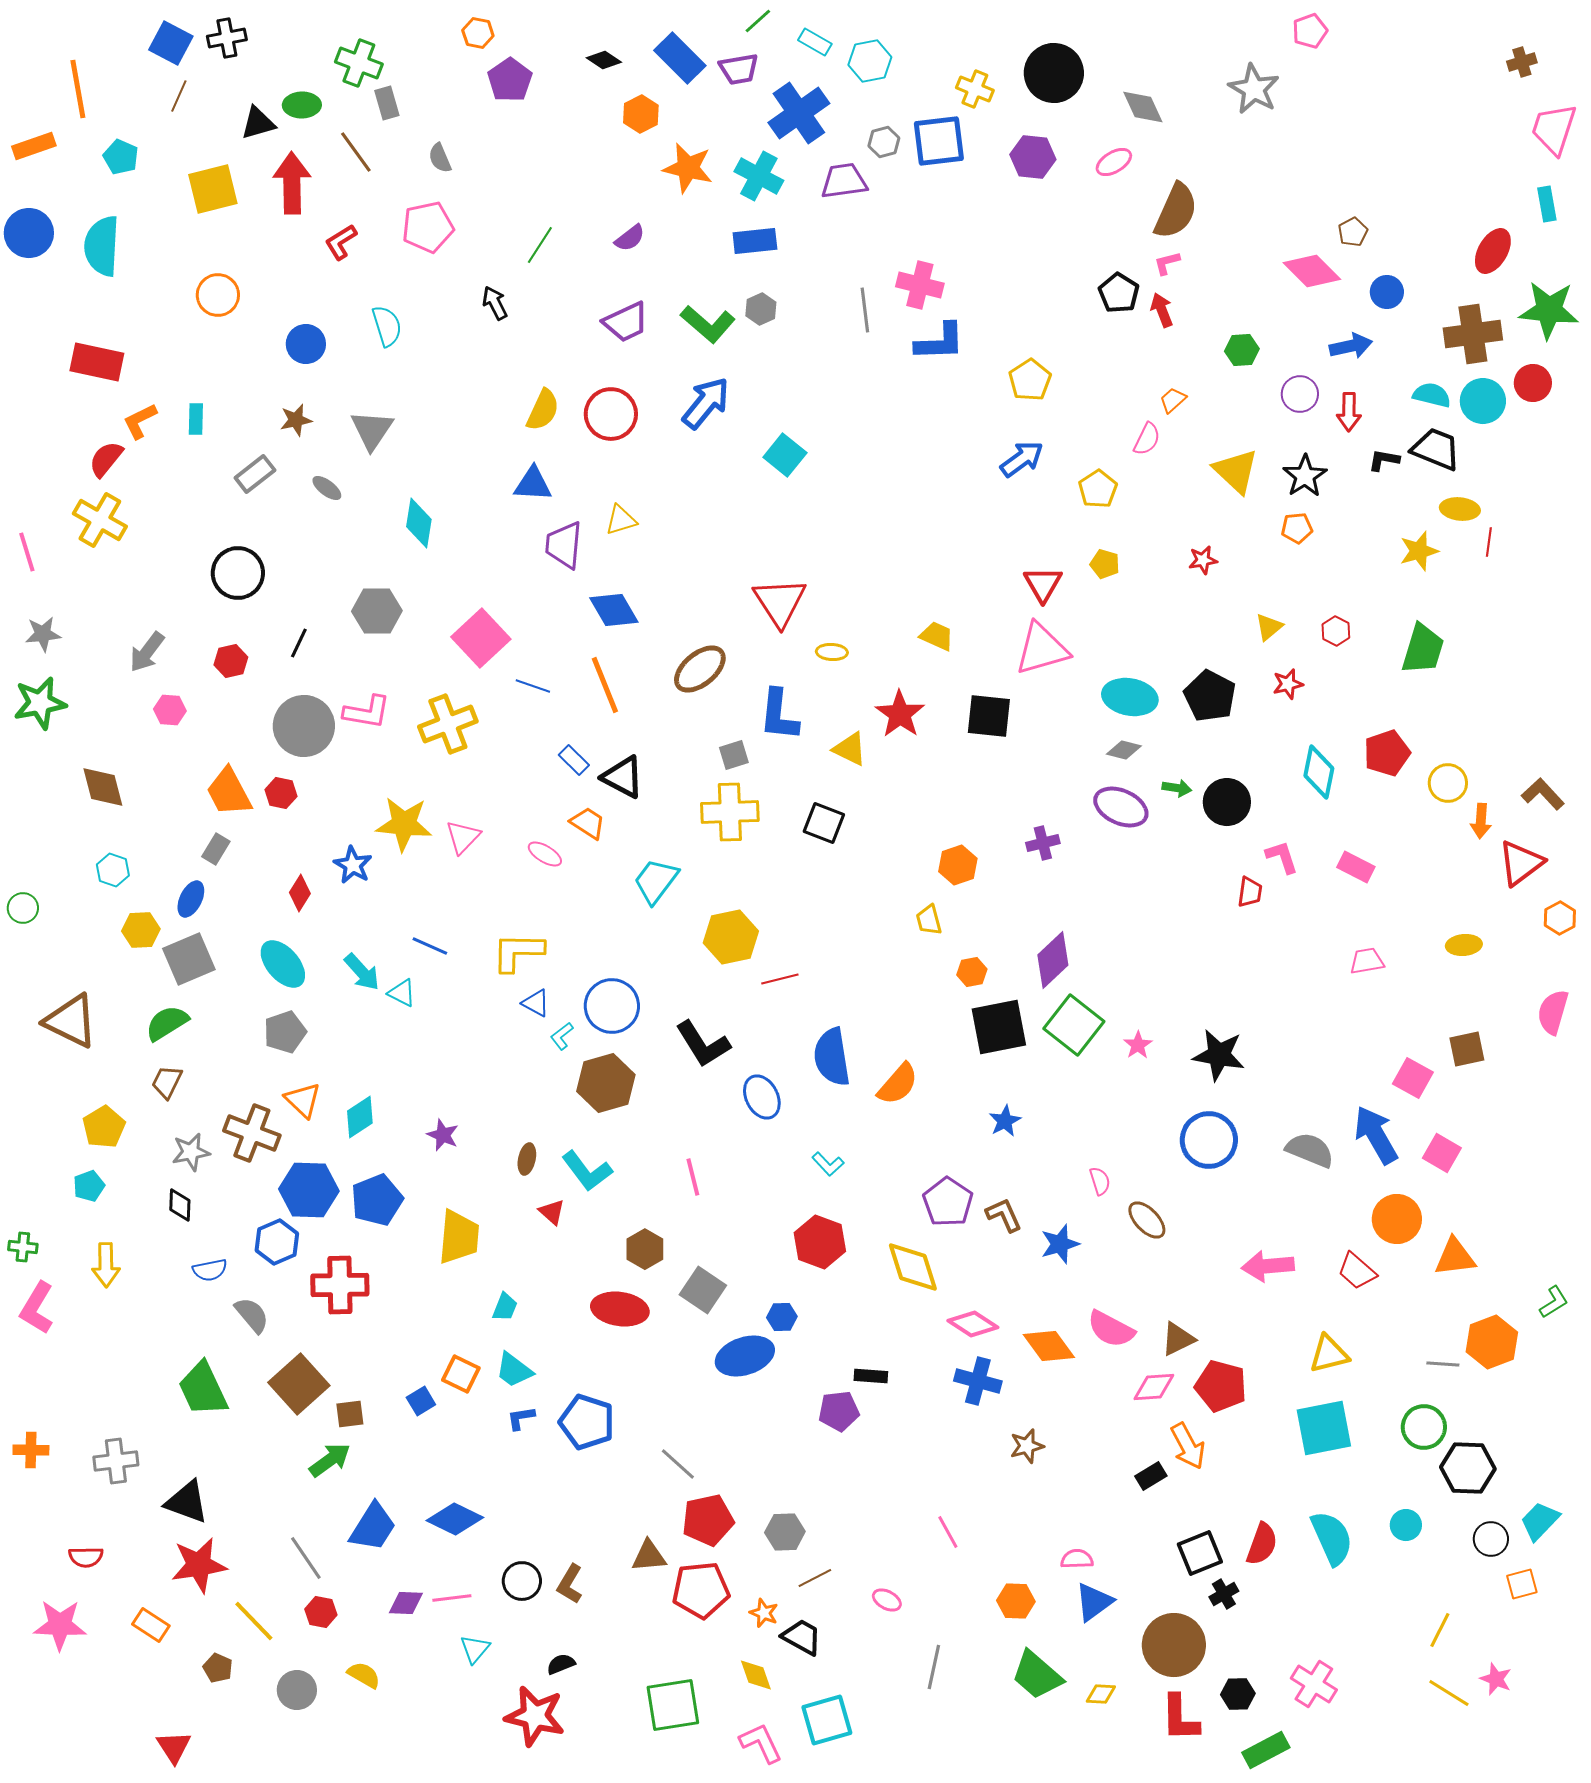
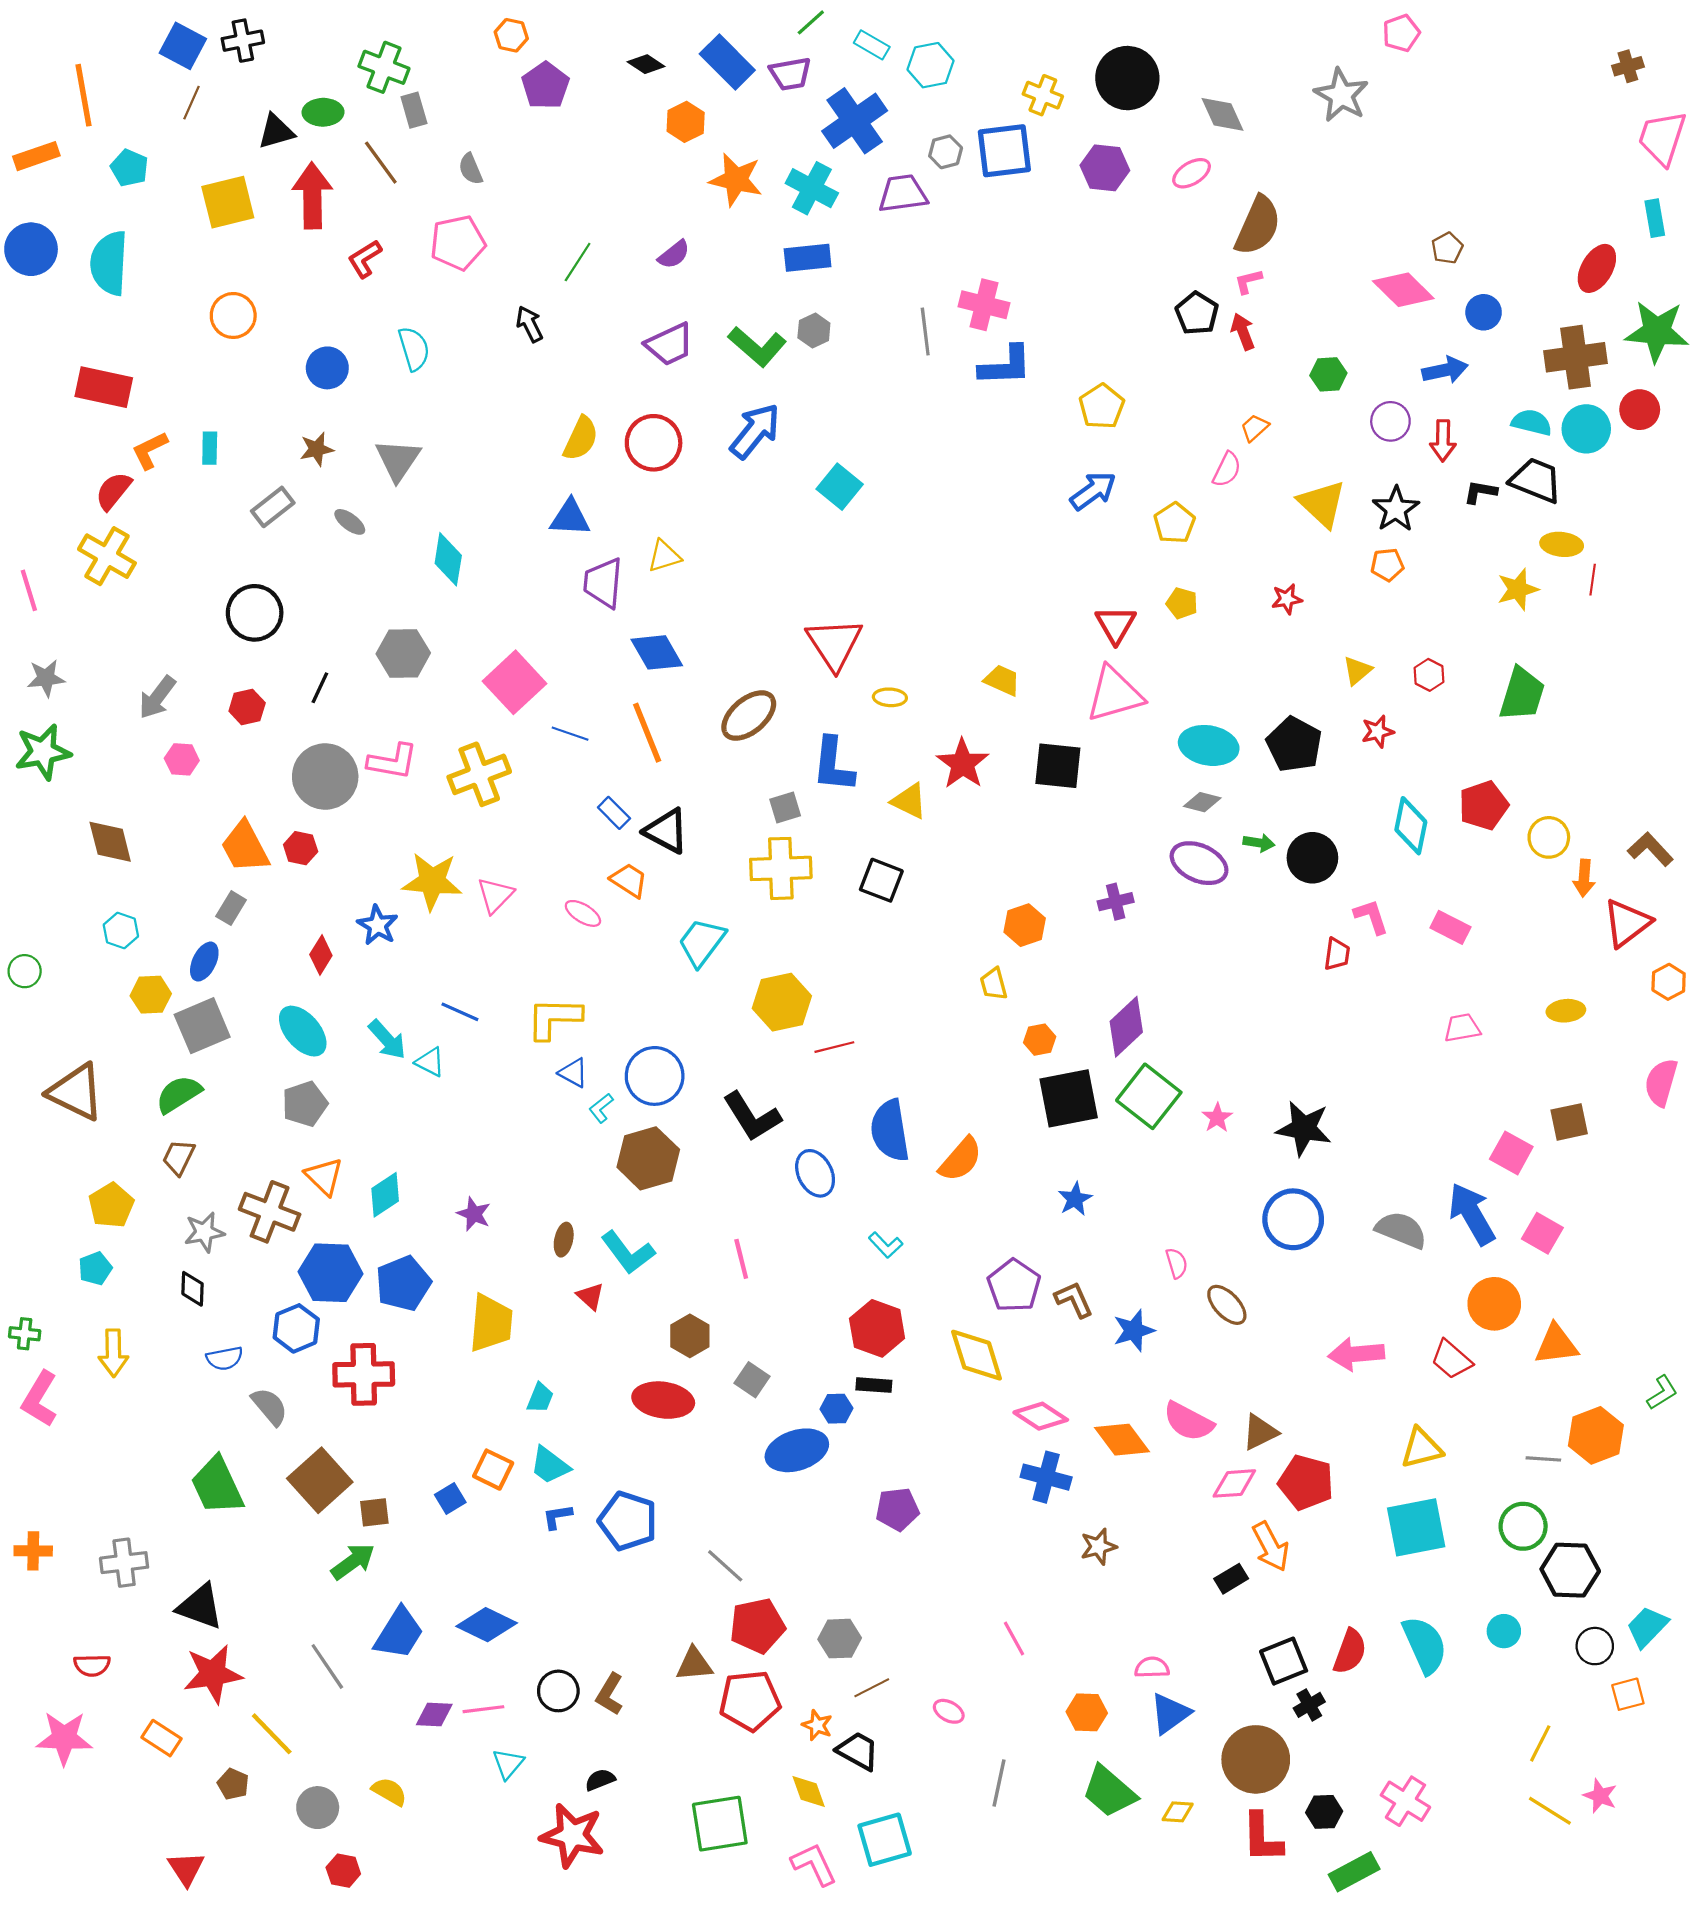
gray square: (703, 1290) -> (752, 1380), size x0.7
black rectangle: (871, 1376) -> (874, 1385), moved
red hexagon: (321, 1612) -> (343, 1871), moved

